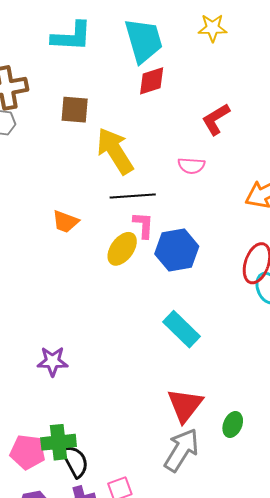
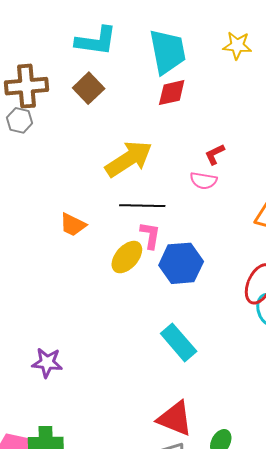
brown square: (75, 110) -> (89, 88), moved, turned 36
red L-shape: (216, 119) -> (215, 154), moved, size x0.7
yellow arrow: (115, 151) -> (129, 159), turned 84
red triangle: (185, 405) -> (175, 419), turned -51

